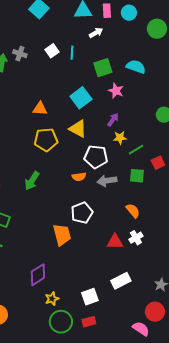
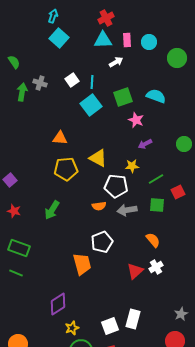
cyan square: (81, 98) -> (91, 105), moved
purple arrow: (113, 120) -> (145, 144), moved, turned -152
yellow star: (120, 138) -> (132, 166), moved
red triangle: (115, 242) -> (135, 271), turned -42
white rectangle: (121, 281) -> (133, 319), moved, turned -48

